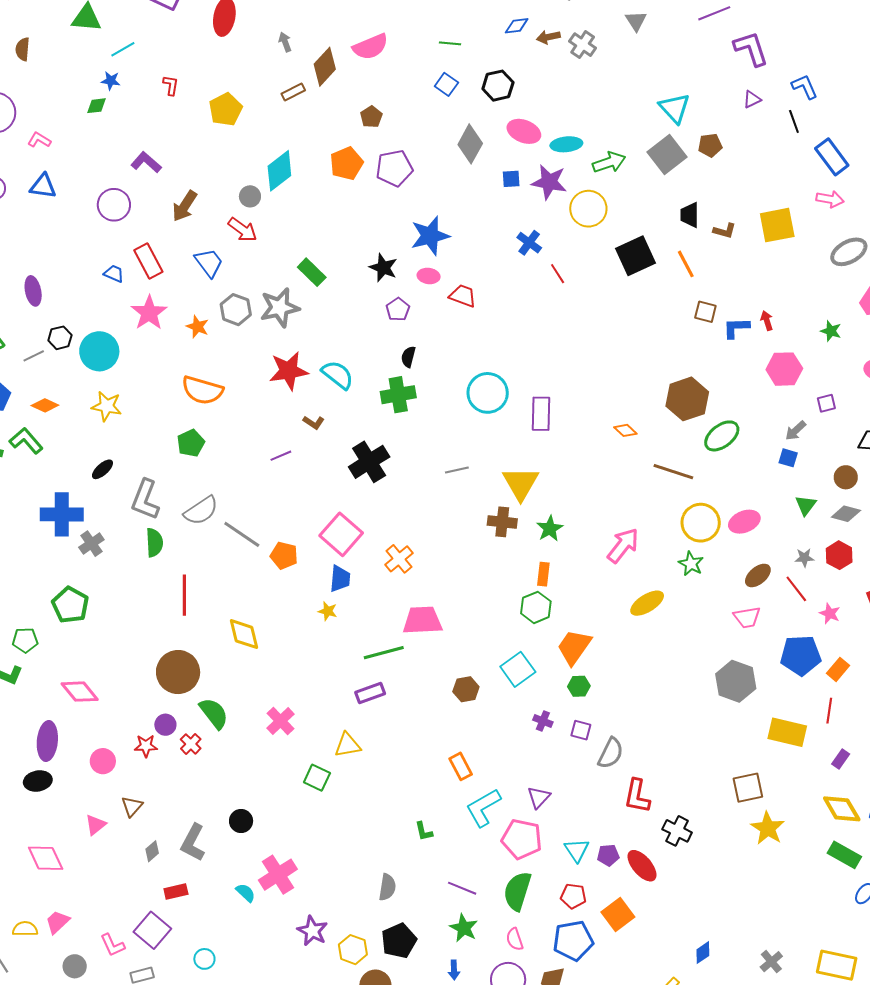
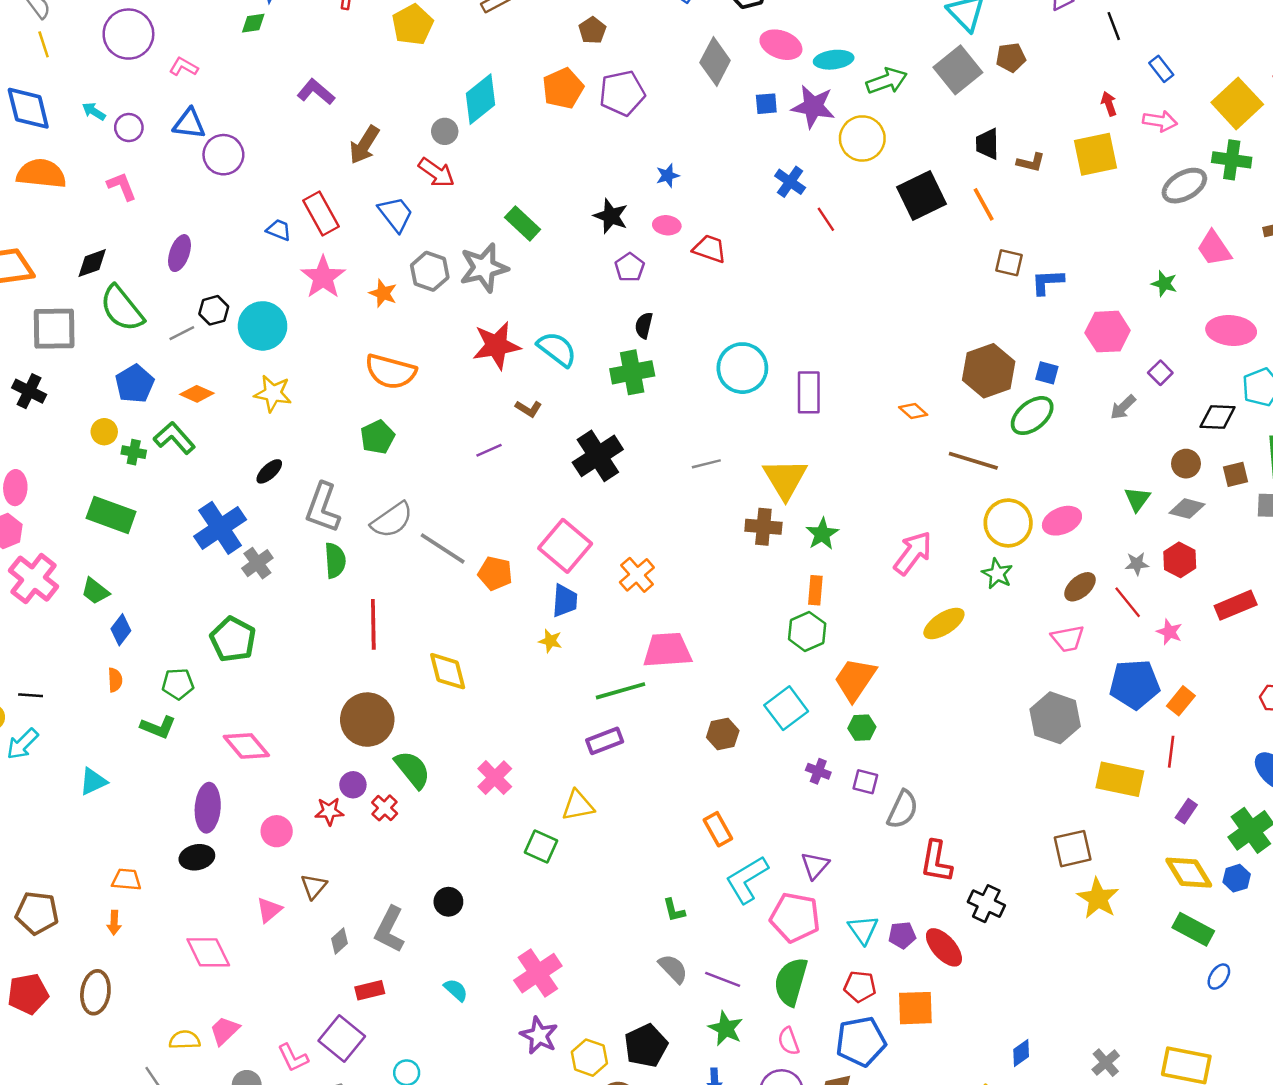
blue rectangle: (832, 157) -> (1161, 69), size x0.6
purple circle: (114, 205) -> (223, 155), moved
blue star: (430, 236) -> (668, 176), size x0.5
purple ellipse: (33, 291) -> (179, 253), turned 32
red arrow: (767, 321) -> (1109, 104), moved
purple square: (826, 403) -> (1160, 373), turned -30
blue square: (788, 458) -> (1047, 373), moved
blue cross: (62, 514) -> (220, 528), turned -33
pink cross: (278, 875) -> (538, 973), moved
gray semicircle: (387, 887) -> (673, 969), moved, turned -52
orange square: (618, 914) -> (915, 1008), turned 36

